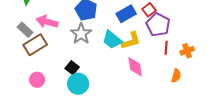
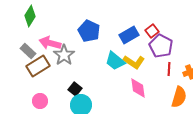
gray star: (81, 34) -> (64, 55), moved
yellow L-shape: (131, 41) -> (134, 62), turned 50
orange semicircle: (176, 76) -> (179, 97), size x1.5

